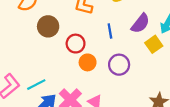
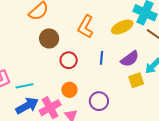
orange circle: (88, 62) -> (69, 90), moved
purple circle: (119, 65) -> (99, 101), moved

